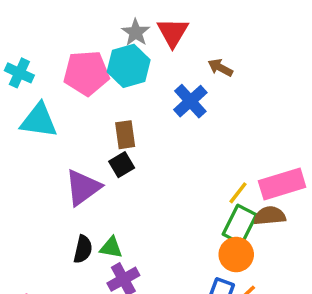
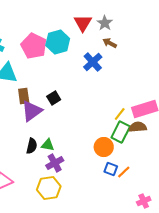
gray star: (136, 32) -> (105, 23), moved
pink pentagon: (86, 73) -> (34, 46), turned 30
brown rectangle: (125, 135) -> (24, 96), moved
orange circle: (236, 255) -> (104, 147), moved

